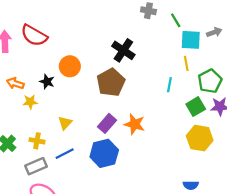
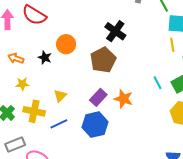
cyan line: (169, 85) -> (158, 83), moved, turned -40
yellow star: (30, 102) -> (22, 84), moved
yellow cross: (37, 141) -> (34, 111), size x1.5
gray rectangle: (36, 166) -> (15, 145), moved

